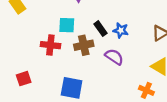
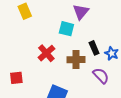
cyan square: (67, 25) -> (66, 29), moved
red cross: (50, 45) -> (46, 53), turned 30

